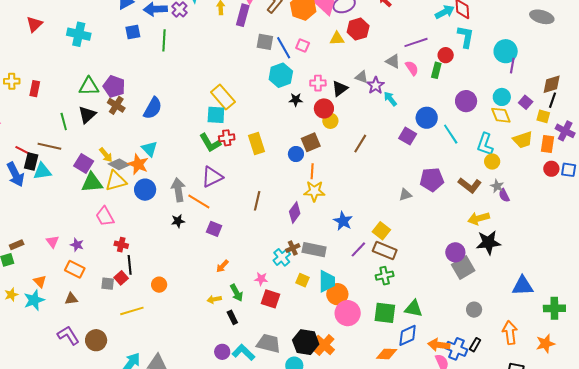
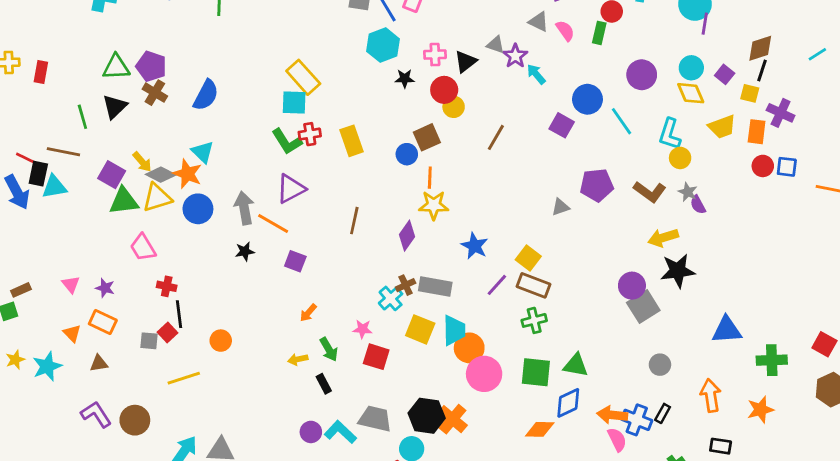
yellow square: (303, 280) -> (420, 329), size x1.5
orange triangle: (40, 281) -> (72, 333), moved

